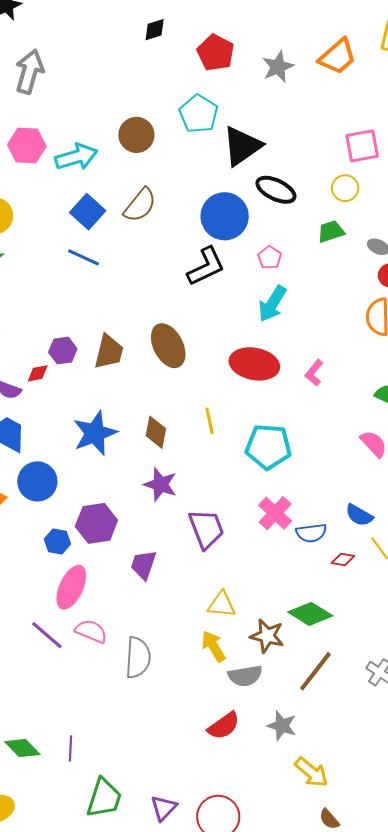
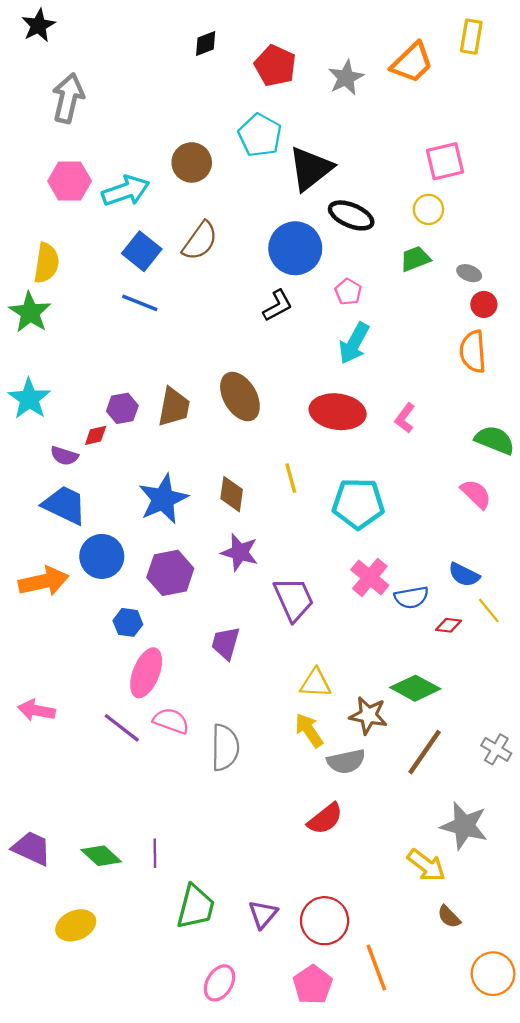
black L-shape: (206, 266) -> (278, 306), size x0.7
purple hexagon: (96, 523) -> (170, 573), moved
gray star: (282, 726) -> (464, 826), moved, size x1.4

